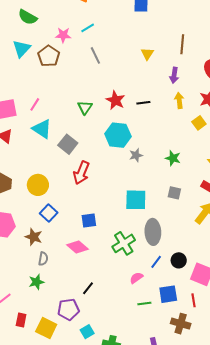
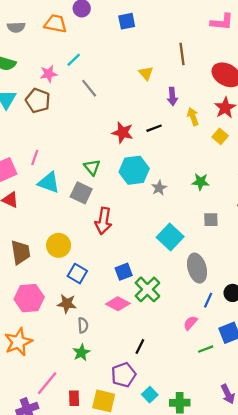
purple arrow: (174, 75) -> (172, 96), moved
green triangle: (85, 107) -> (92, 167), moved
cyan square: (136, 200) -> (170, 237), turned -35
green cross: (124, 243) -> (147, 289), moved

